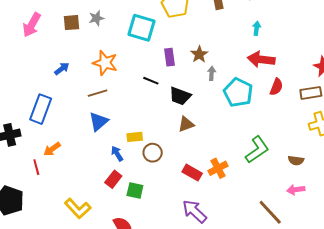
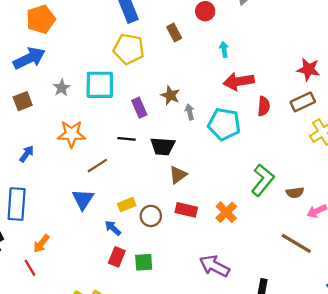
gray star: (96, 18) -> (62, 88), moved
brown line: (98, 93) -> (97, 166), moved
brown semicircle: (296, 160) -> (295, 193), moved
red rectangle: (192, 173) -> (186, 210), moved

